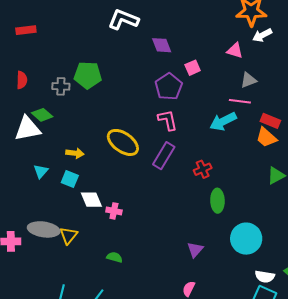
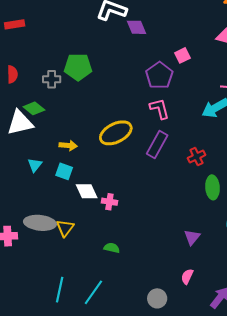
purple diamond: (162, 45) -> (137, 27), moved
yellow ellipse: (123, 142) -> (116, 133), turned -60

